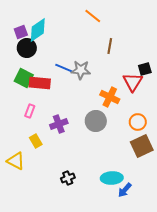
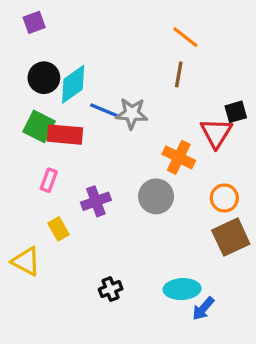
orange line: (93, 16) -> (185, 37), moved
cyan diamond: (38, 30) -> (73, 84), moved
purple square: (21, 32) -> (34, 22), moved

